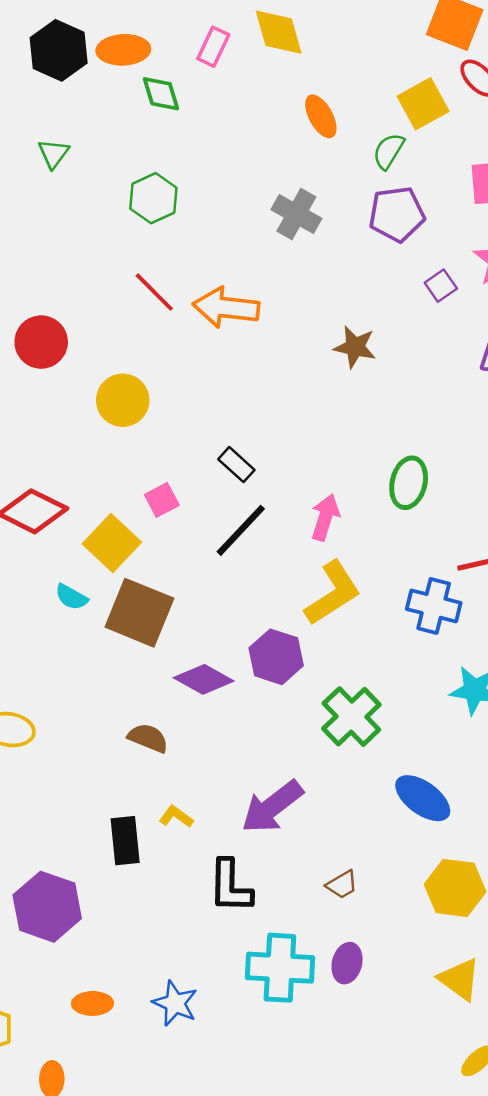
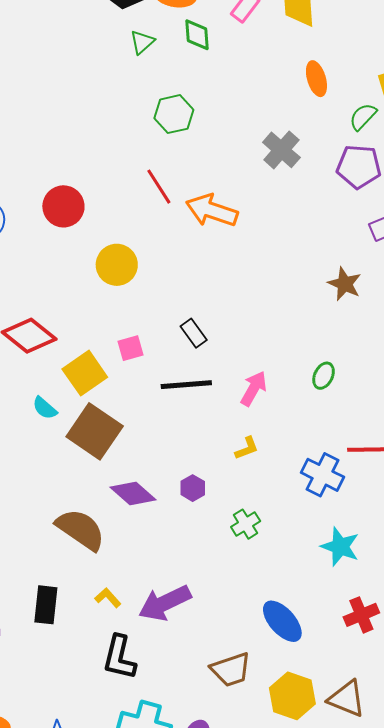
green triangle: (54, 154) -> (142, 42), moved
brown star: (355, 347) -> (345, 284), moved
green ellipse: (409, 483) -> (324, 376), size x0.7
black line: (241, 530) -> (186, 385), turned 30
yellow L-shape: (333, 593) -> (247, 448), size x0.5
purple hexagon: (276, 657) -> (193, 488), size x0.6
green cross: (351, 717) -> (246, 524), moved, size x0.6
brown semicircle: (148, 738) -> (81, 529), size x1.6
yellow L-shape: (176, 817) -> (108, 598), moved
brown trapezoid: (342, 885) -> (231, 670), moved, size x1.6

